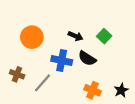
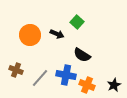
black arrow: (75, 36) -> (57, 34), moved
green square: (104, 36) -> (77, 22), moved
blue cross: (62, 61) -> (66, 75), moved

